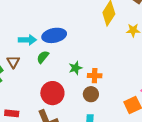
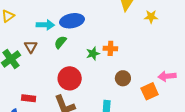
orange cross: (95, 76) -> (110, 48), moved
brown circle: (91, 94) -> (123, 78), moved

